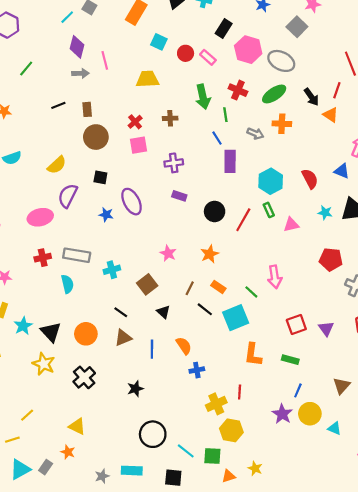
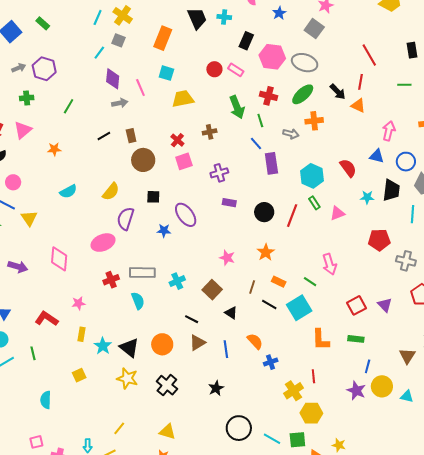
cyan square: (159, 42) -> (166, 73), moved

